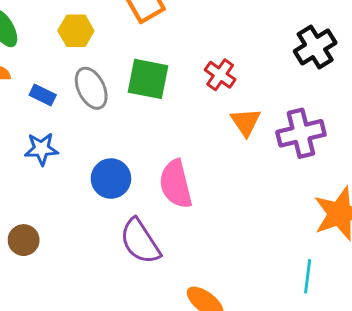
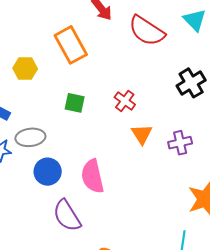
green square: (148, 79) -> (75, 103), size x0.7
gray ellipse: (91, 88) -> (30, 137), moved, turned -72
purple cross: (301, 133) -> (180, 143), size x0.7

